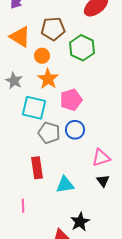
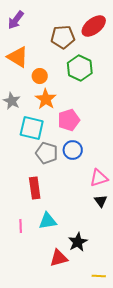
brown pentagon: (53, 29) -> (63, 37), moved
cyan triangle: (65, 185) -> (48, 221), moved

